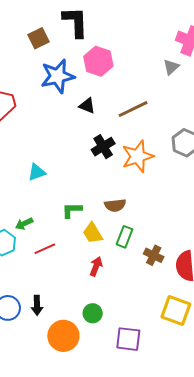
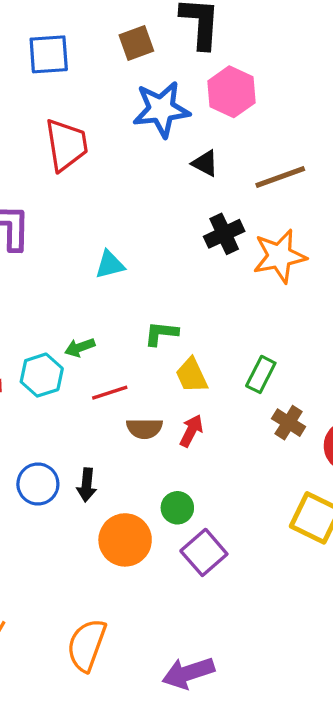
brown semicircle: (115, 205) -> (144, 428), moved
green rectangle: (125, 237) -> (261, 374), moved
purple square: (128, 339) -> (204, 552), moved, turned 36

